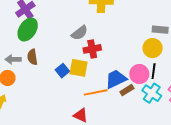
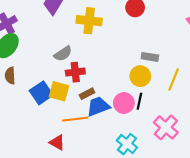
blue square: (62, 71) -> (41, 93), size x1.5
brown rectangle: (127, 90) -> (87, 94), moved
cyan cross: (152, 93) -> (127, 144), moved

